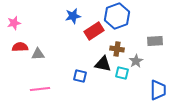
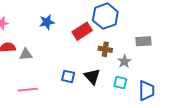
blue star: (73, 16) -> (47, 22), moved
black triangle: (103, 64) -> (92, 76), moved, turned 36
cyan square: (122, 73) -> (120, 83), moved

